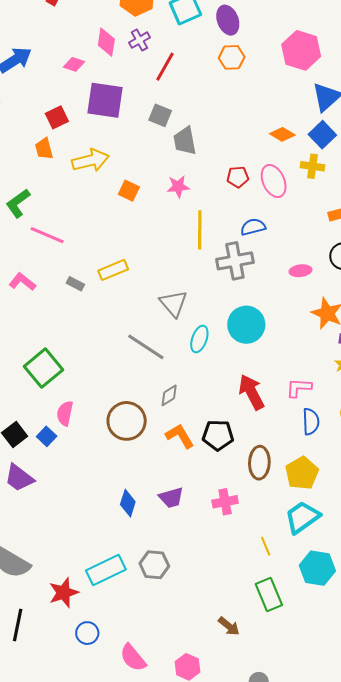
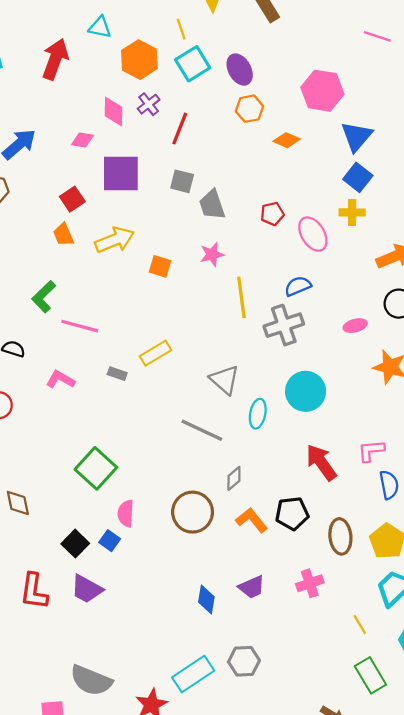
orange diamond: (282, 134) -> (287, 140), moved
red pentagon: (238, 177) -> (272, 214), moved

